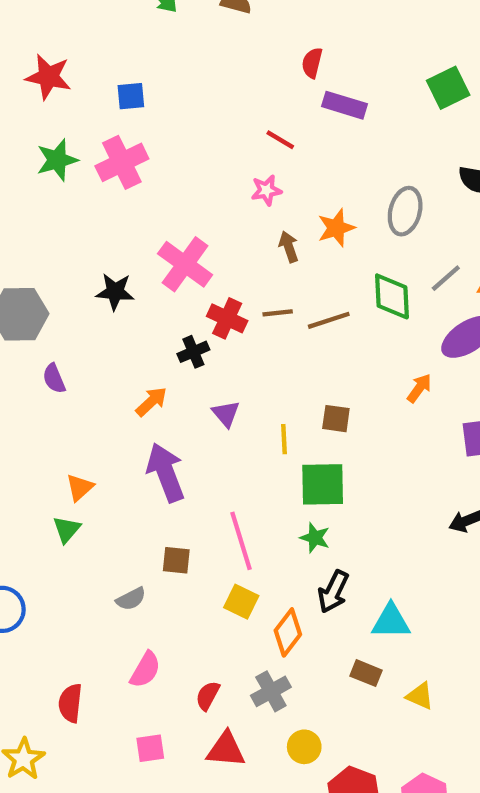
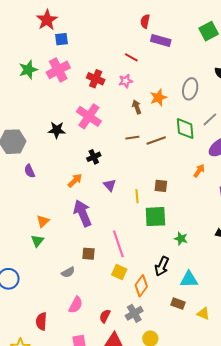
red star: (48, 77) -> (47, 20), moved, turned 30
red cross: (227, 318) -> (96, 79), moved
green star: (315, 538) -> (181, 239), moved

